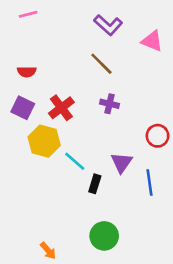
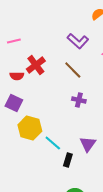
pink line: (28, 14) -> (14, 41), moved
red cross: (61, 108) -> (36, 65), moved

